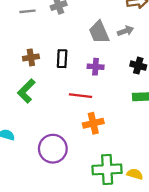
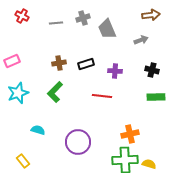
gray trapezoid: (99, 32) -> (107, 29), moved
black rectangle: (62, 59) -> (86, 64), turned 70
orange cross: (93, 123) -> (130, 134), moved

